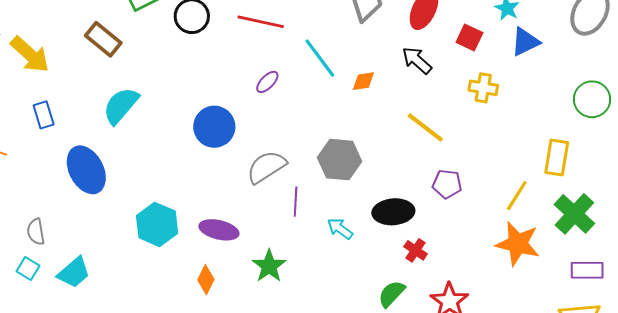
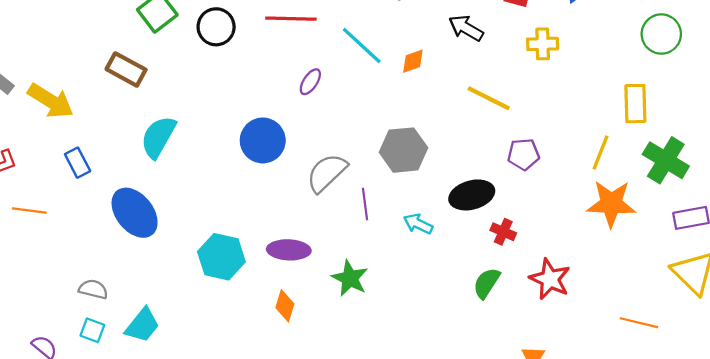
gray semicircle: (36, 232) -> (93, 289), turned 124

